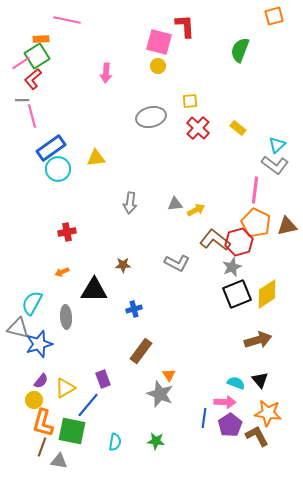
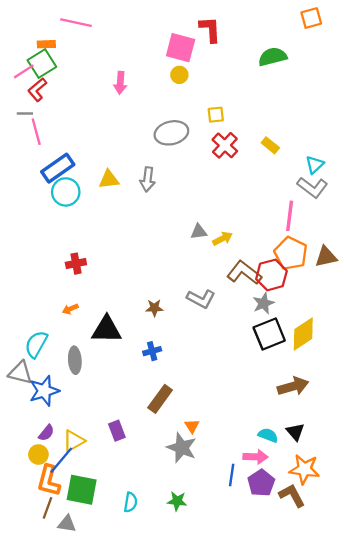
green semicircle: (240, 50) -> (273, 57), turned 55
gray arrow: (130, 203) -> (148, 179), moved
brown star: (123, 265) -> (154, 308), moved
blue line: (88, 405) -> (61, 460), moved

